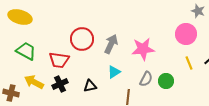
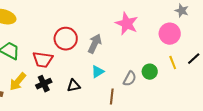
pink star: (143, 49) -> (127, 24), moved, turned 30
green circle: (166, 81) -> (150, 72), moved
yellow arrow: (34, 82) -> (18, 82), turned -78

